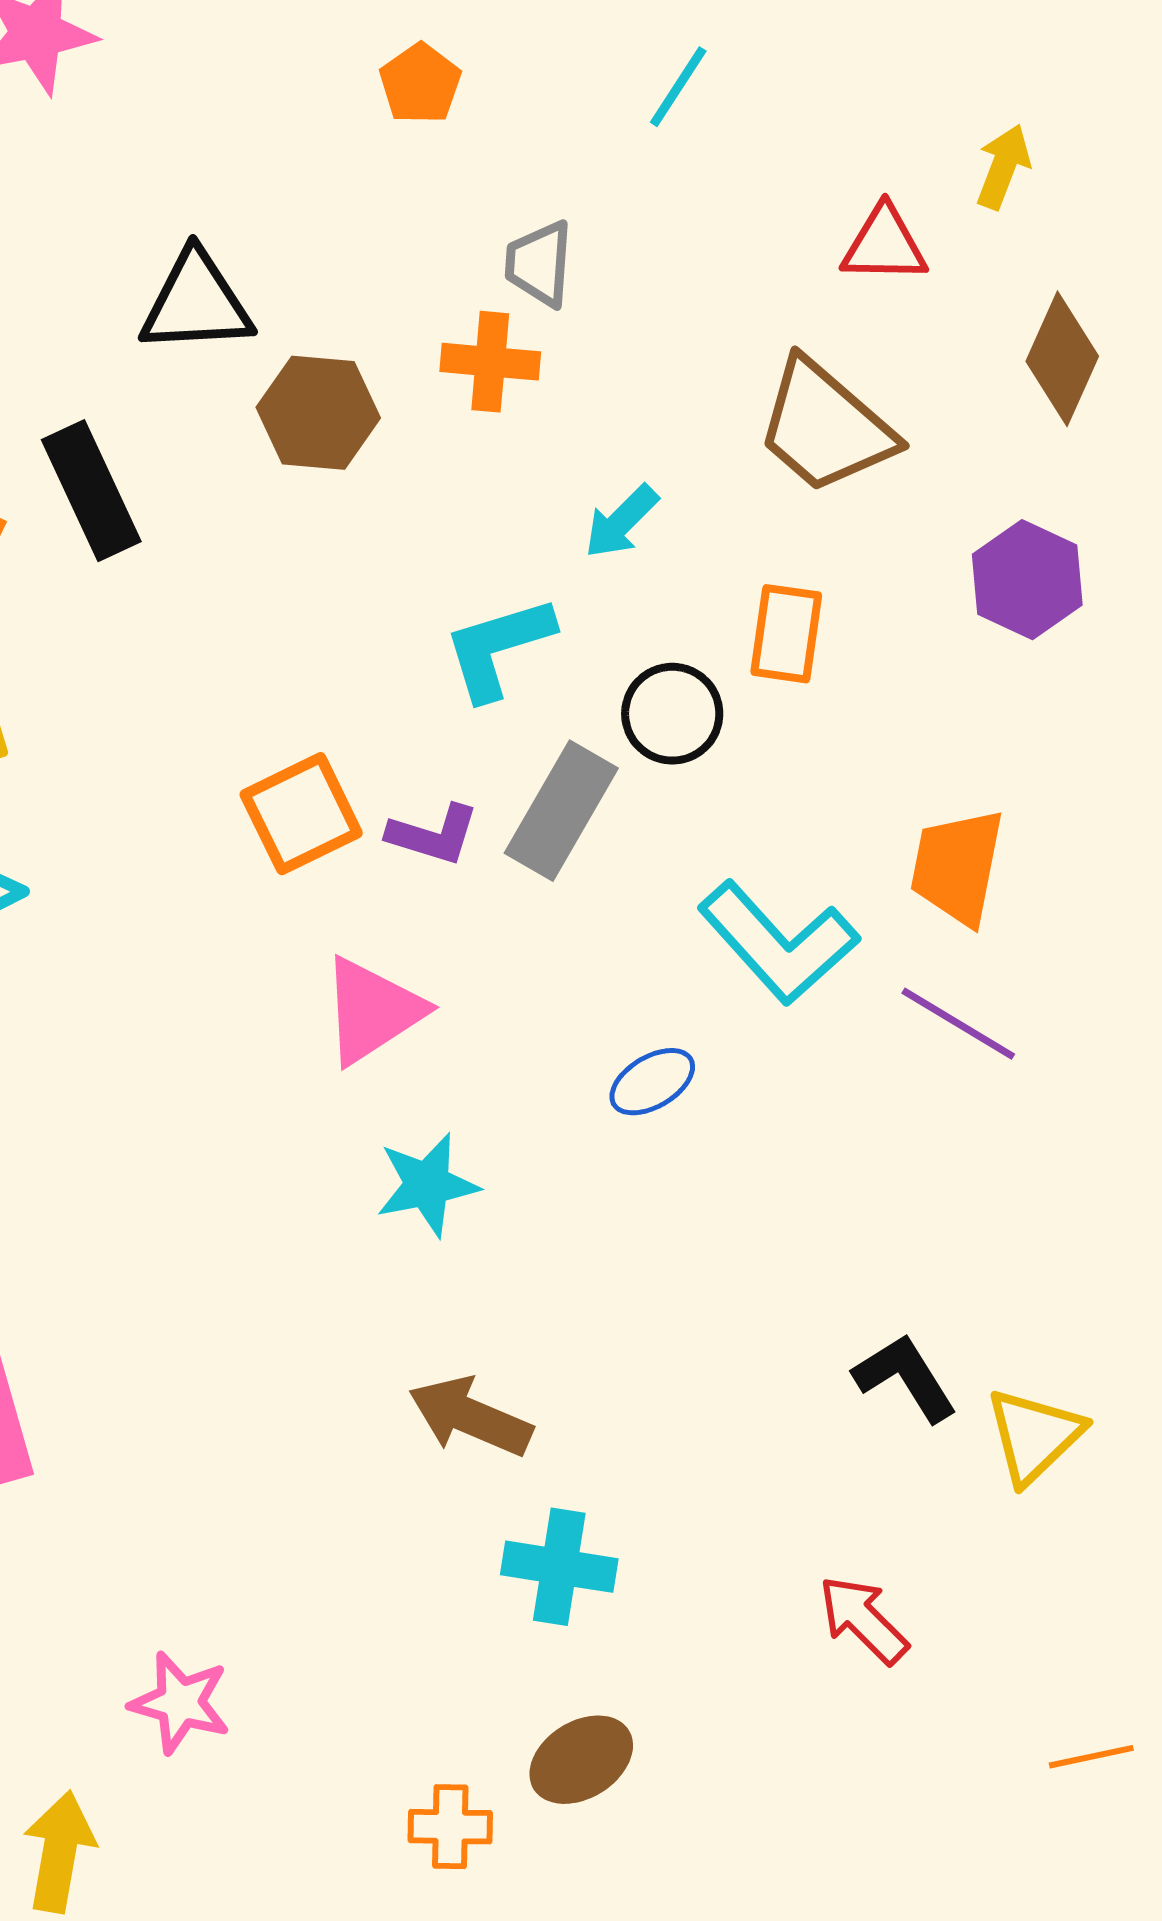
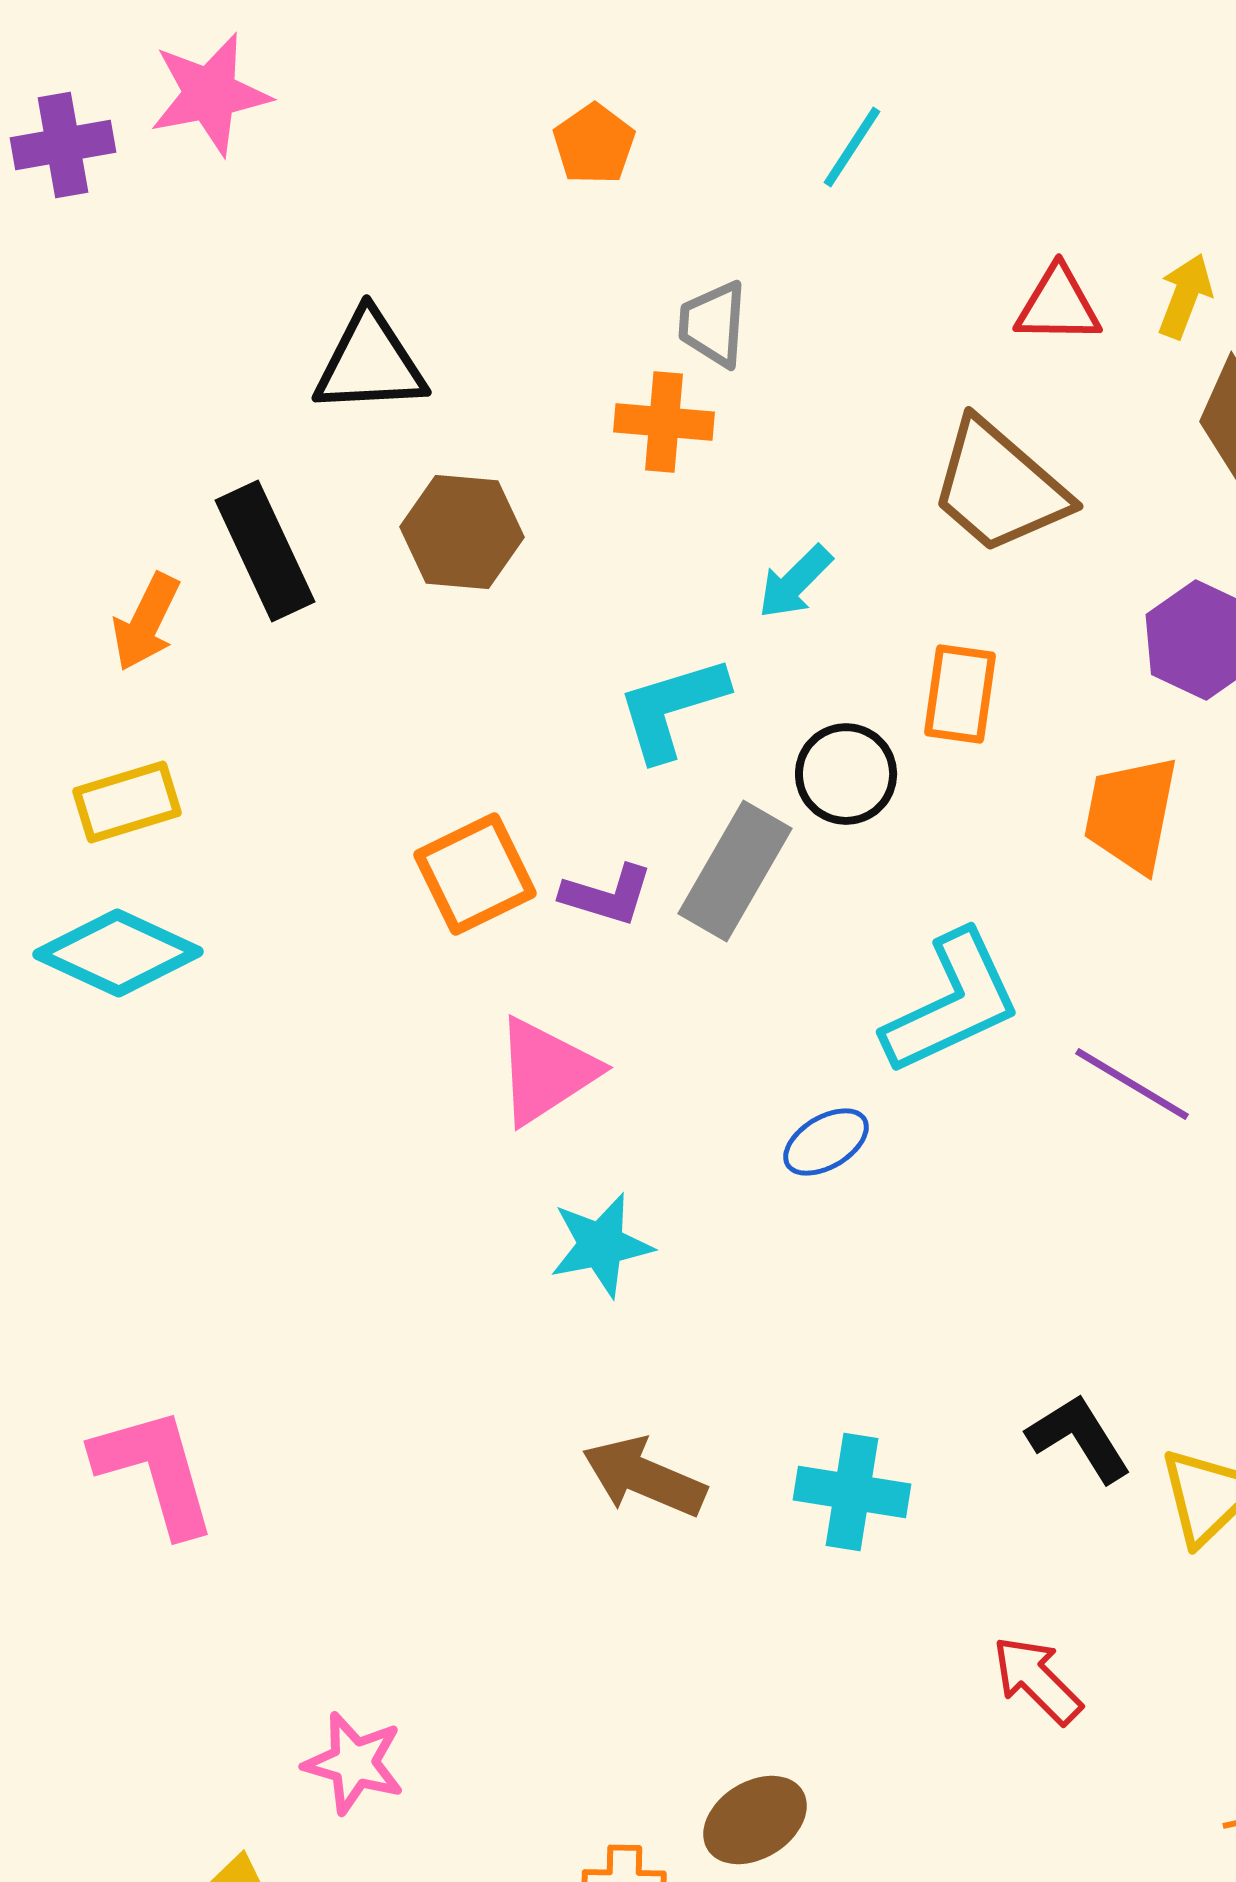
yellow arrow: (1003, 167) -> (1185, 296), moved
brown hexagon: (318, 413) -> (462, 532), moved
orange trapezoid: (957, 867) -> (1131, 814), moved
cyan L-shape: (778, 943) -> (952, 1003), turned -73
cyan cross: (559, 1567) -> (852, 1492), moved

